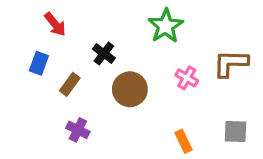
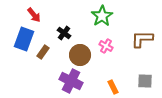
blue rectangle: (39, 63) -> (24, 39), size x1.6
pink cross: (187, 78) -> (106, 46), moved
purple cross: (78, 130) -> (71, 81), moved, size x1.6

